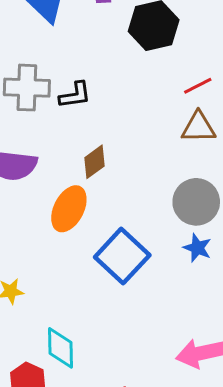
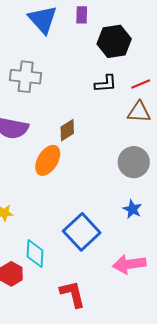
black L-shape: (75, 95) -> (106, 84), moved
blue star: (197, 248) -> (132, 209), moved
blue square: (122, 256) -> (82, 232), moved

